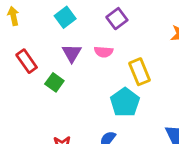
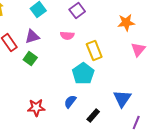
purple triangle: (72, 53) -> (32, 37), moved, turned 42

